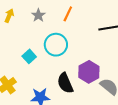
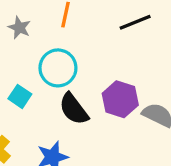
black semicircle: (65, 83) -> (74, 109), moved

